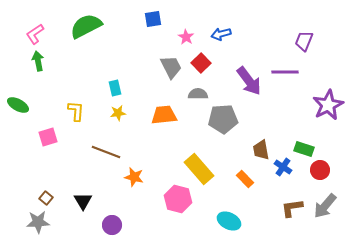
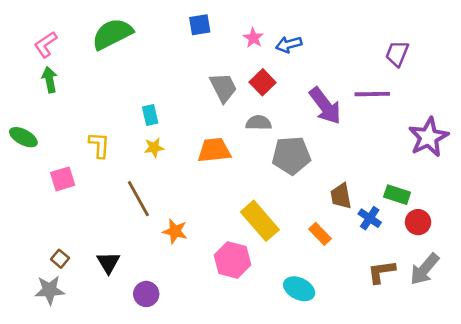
pink star: (186, 37) -> (253, 38), moved
brown line: (106, 152) -> (138, 199), turned 40

